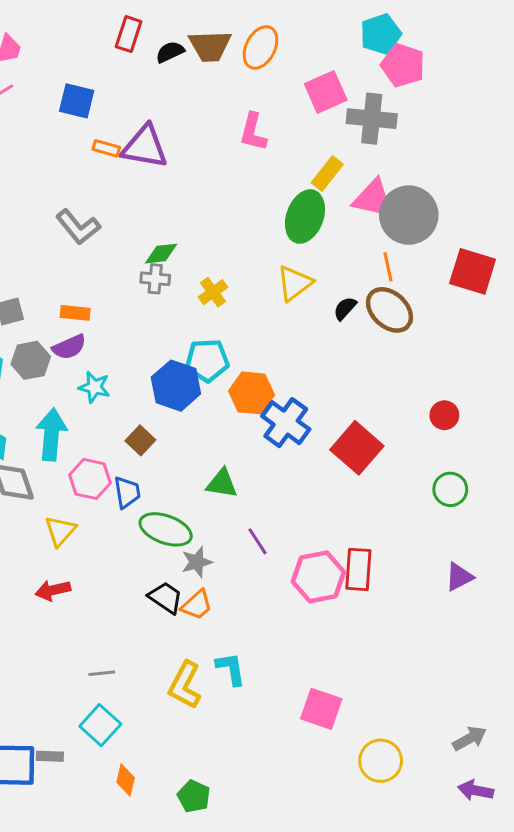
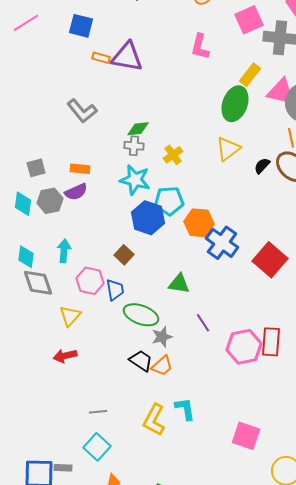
cyan star: (94, 387) -> (135, 180), moved, size x1.4
cyan arrow: (51, 434) -> (64, 251), size x0.7

